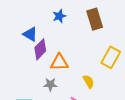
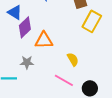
yellow rectangle: (111, 57) -> (92, 21), moved
gray star: (50, 85) -> (27, 62), moved

